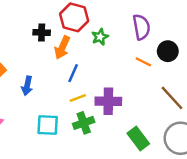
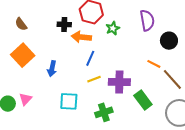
orange arrow: (62, 47) -> (81, 37), turned 72
orange line: (143, 62) -> (154, 64), moved
green cross: (84, 123) -> (104, 112), moved
green rectangle: (138, 138) -> (143, 100), moved

